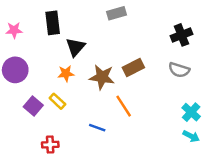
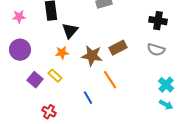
black cross: (182, 35) -> (158, 21), turned 30
blue line: (97, 128) -> (88, 98), turned 40
red cross: (50, 145) -> (49, 112), turned 32

